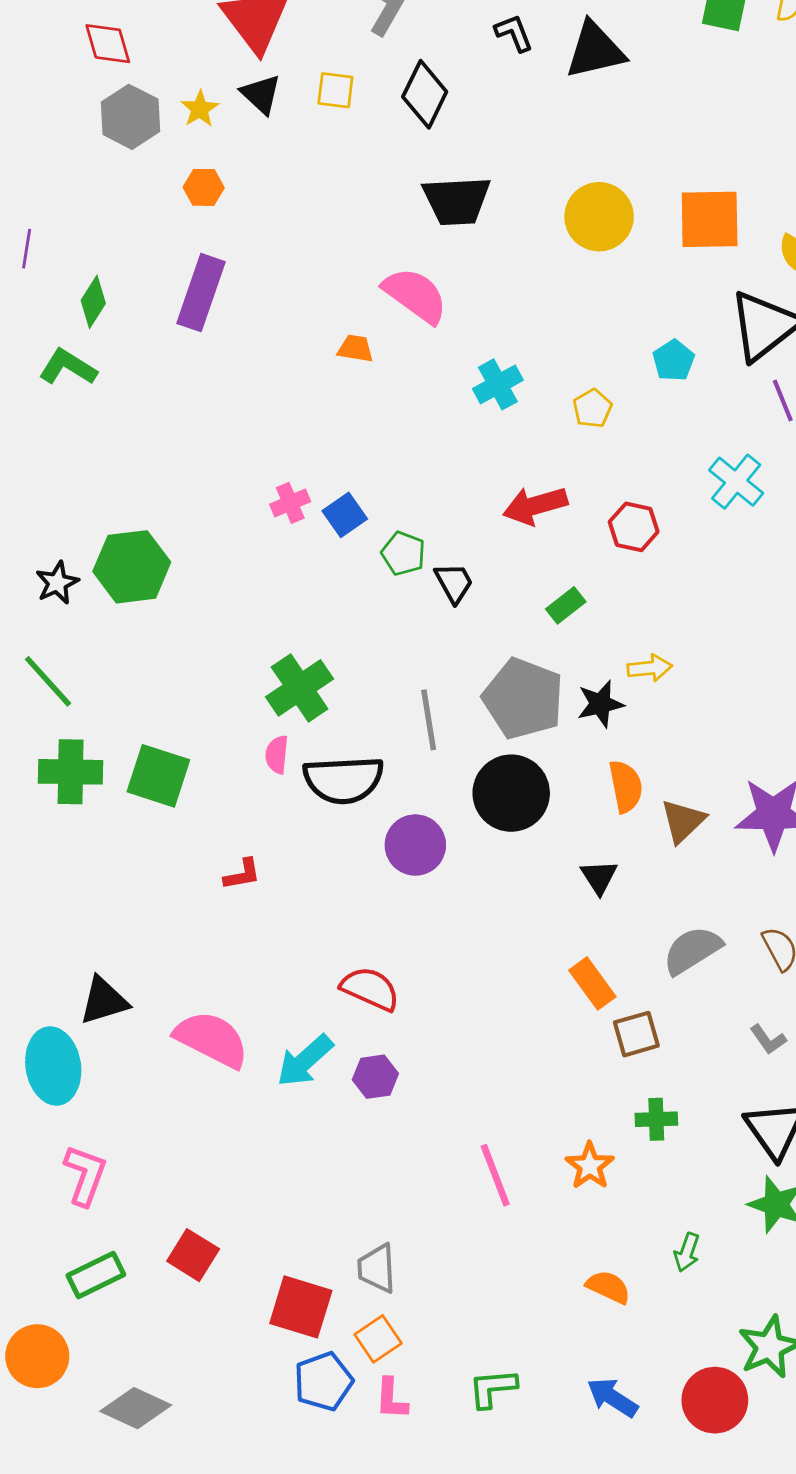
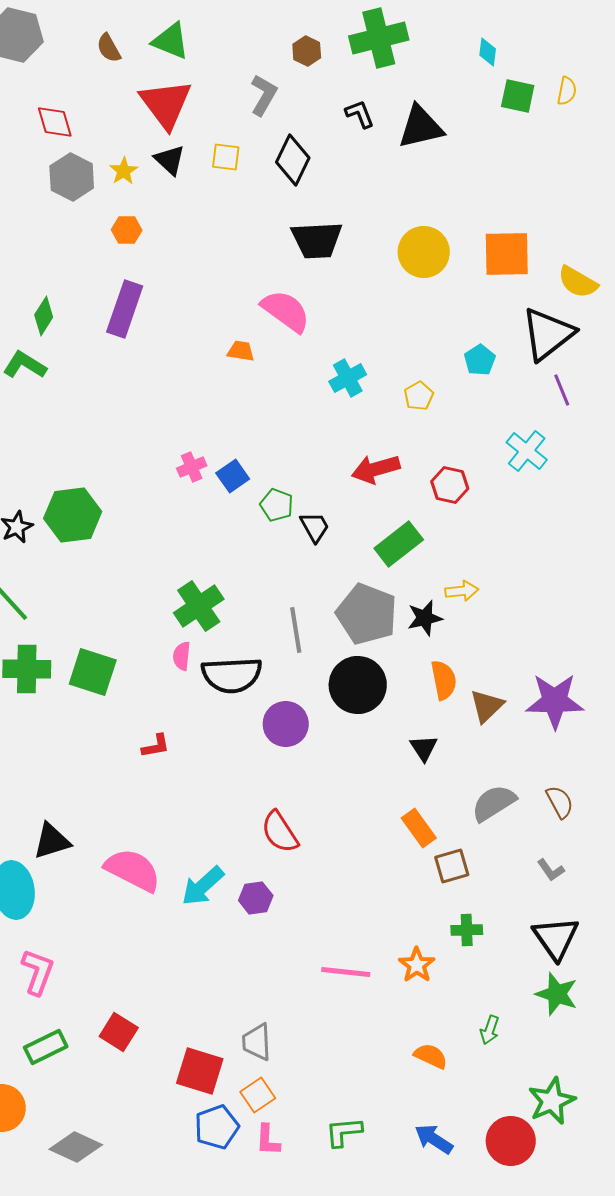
green rectangle: (566, 605) -> (399, 544), size x1.6
red semicircle: (370, 989) -> (280, 832), moved, turned -147
pink line: (495, 1175) -> (346, 972), turned -63

